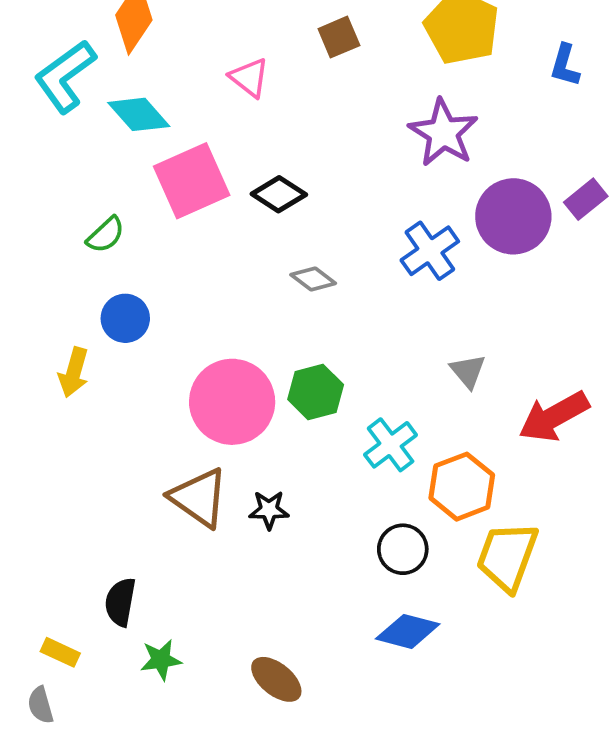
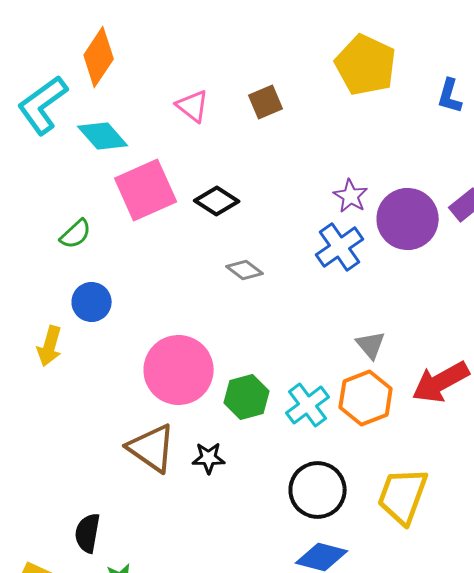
brown square: (339, 37) -> (266, 102), moved
purple star: (443, 133) -> (351, 196), moved, size x0.6
green hexagon: (316, 392) -> (247, 397), moved
orange hexagon: (462, 487) -> (366, 398), moved
black circle: (403, 549) -> (318, 490), size x1.4

